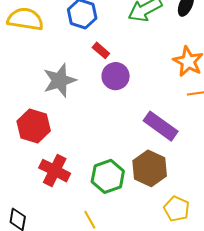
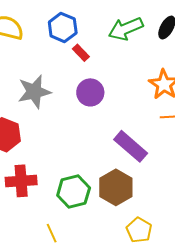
red rectangle: (101, 50) -> (81, 53), moved
red cross: (55, 171) -> (21, 181), turned -36

